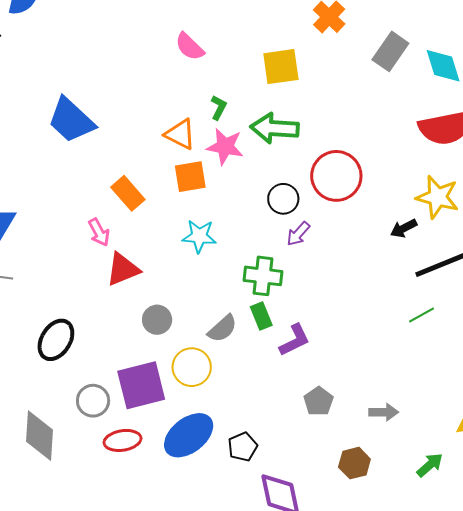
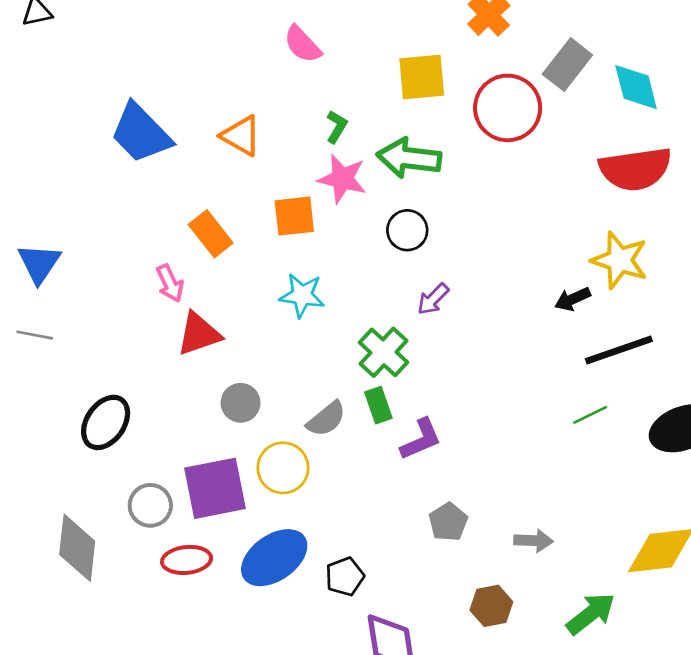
orange triangle: (180, 134) -> (241, 136), moved
red circle: (336, 176) -> (508, 108), moved
black circle: (283, 199) -> (407, 230), moved
green cross: (263, 276) -> (384, 352), turned 33
green arrow: (430, 465) -> (591, 614), size x1.4

